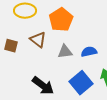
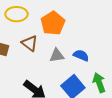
blue semicircle: (89, 52) -> (81, 55), turned 35

